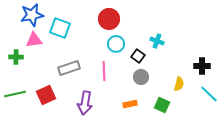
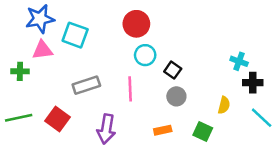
cyan cross: (157, 41) -> (239, 61), moved
red square: (46, 95) -> (58, 119), turned -30

